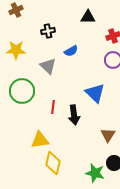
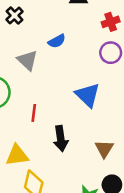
black cross: (48, 31) -> (14, 15), moved, turned -32
black arrow: (74, 115) -> (61, 139), moved

